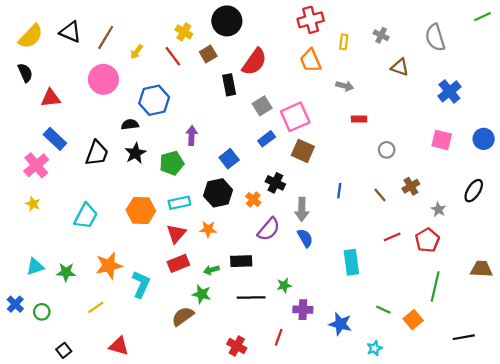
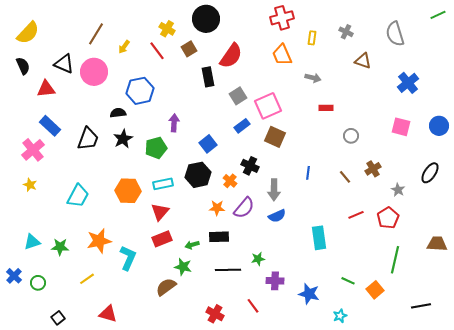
black triangle: (70, 32) -> (64, 64), moved
orange star: (208, 229) -> (217, 208), moved
blue semicircle: (305, 238) -> (277, 216), turned 96
red line: (279, 337) -> (253, 306), turned -56

